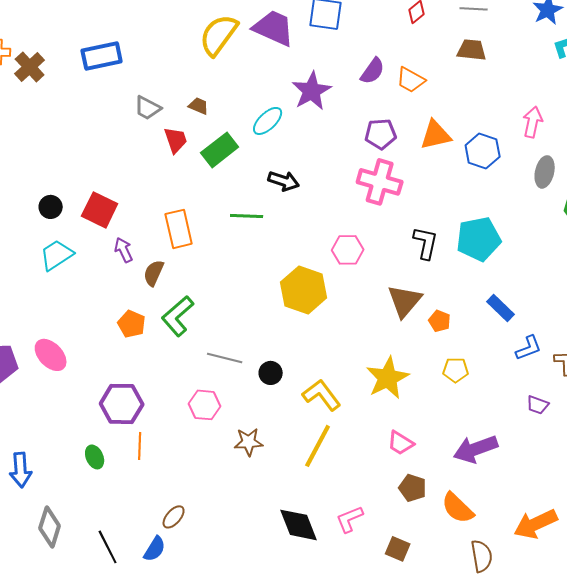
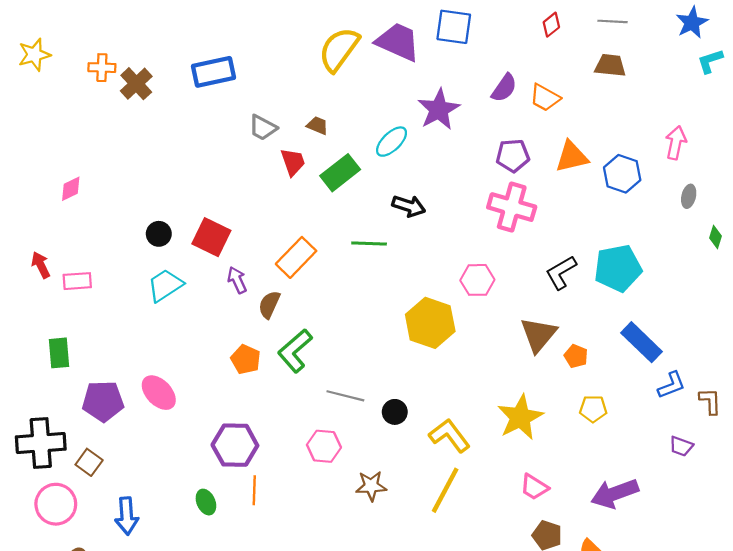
gray ellipse: (545, 172) -> (689, 196), size x0.7
orange rectangle: (179, 229) -> (296, 257), turned 57
black L-shape: (426, 243) -> (561, 272), turned -132
blue rectangle: (501, 308) -> (641, 342), size x1.4

